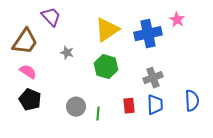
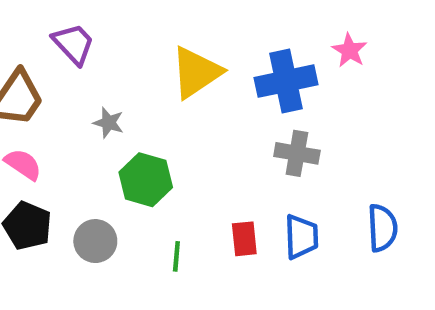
green hexagon: (106, 67) -> (146, 180), moved
gray cross: (153, 78) -> (297, 153), moved, turned 30
gray circle: (76, 107) -> (95, 241), moved

